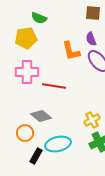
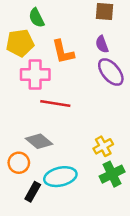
green semicircle: (39, 18) -> (36, 18), turned 42
orange L-shape: (71, 51) -> (63, 52), moved
pink cross: (27, 72) -> (35, 75), moved

